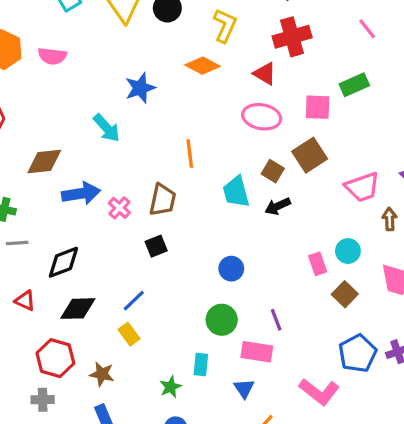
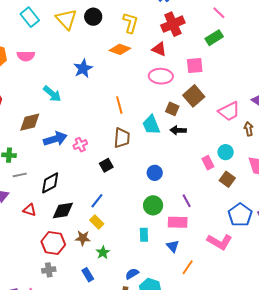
green rectangle: (354, 85) -> (214, 38), moved
cyan arrow: (107, 128) -> (52, 94), moved
brown trapezoid: (163, 200) -> (122, 138), moved
black arrow: (278, 206) -> (178, 130), turned 35
pink cross: (119, 208) -> (80, 145), turned 32
brown star: (102, 374) -> (83, 238), moved
green star: (171, 387) -> (103, 252), moved

